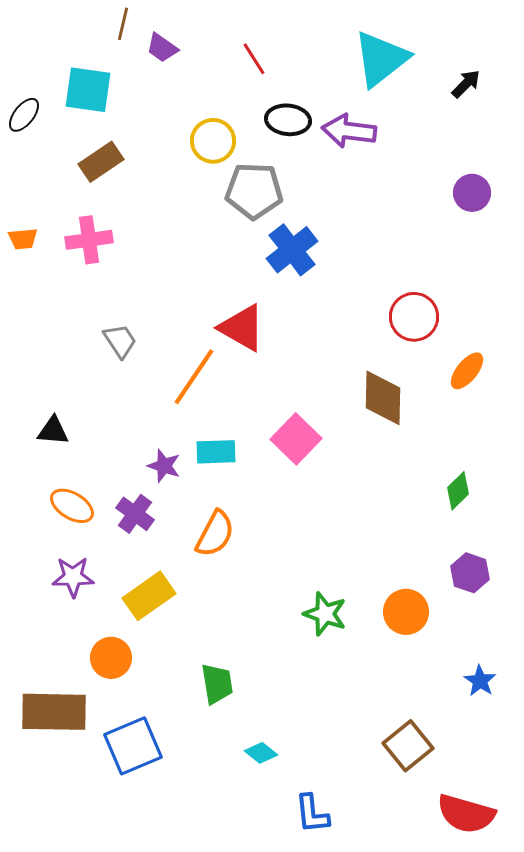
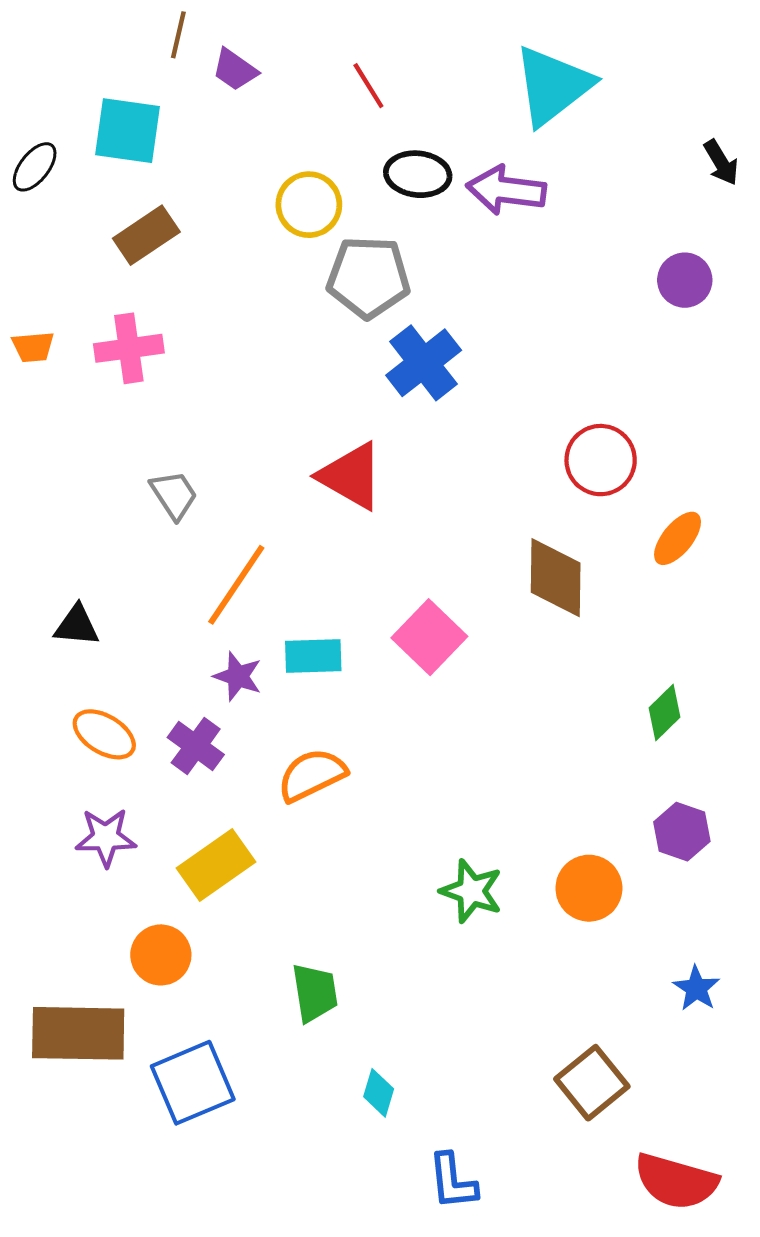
black arrow: (466, 84) -> (721, 163), moved, turned 104
orange line: (194, 377) -> (236, 585), moved
orange semicircle: (215, 534) -> (312, 775), turned -144
cyan diamond: (261, 753) -> (379, 1093), turned 68

